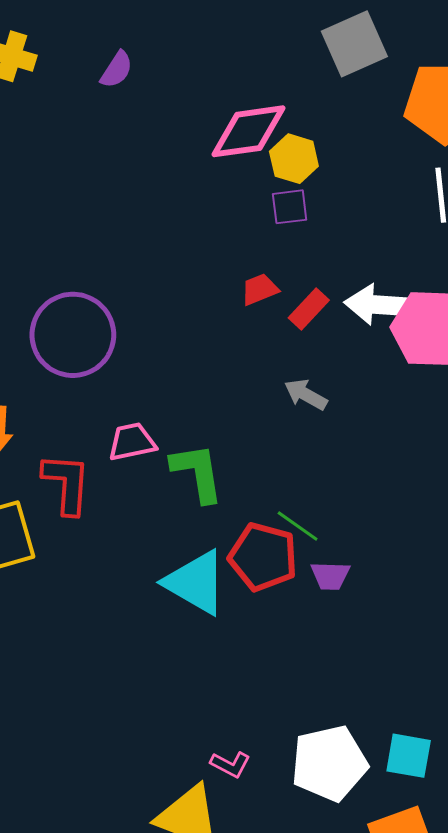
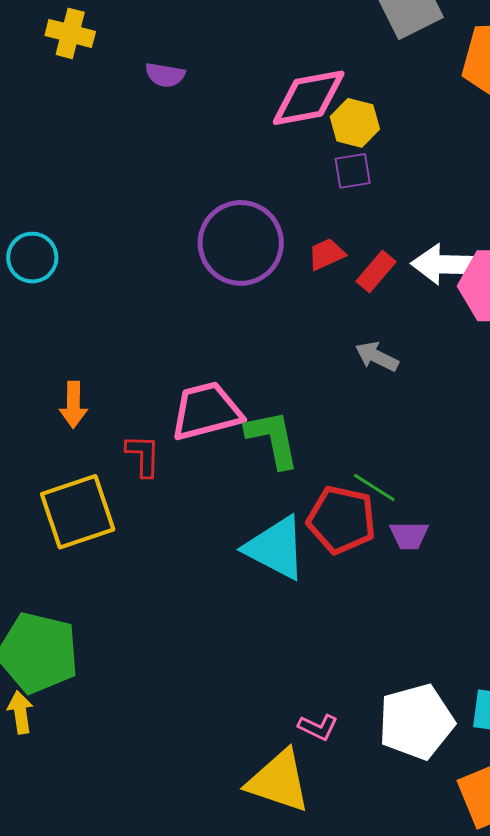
purple semicircle: (117, 70) -> (165, 75), moved, turned 69
purple circle: (73, 335) -> (241, 243), moved
pink trapezoid: (132, 442) -> (206, 411), size x1.5
red L-shape: (66, 484) -> (143, 455), size x0.7

